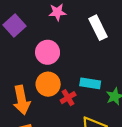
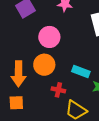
red cross: (68, 98) -> (58, 90), moved, turned 32

